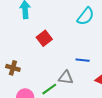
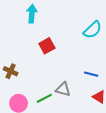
blue line: (83, 60) -> (91, 74), moved

